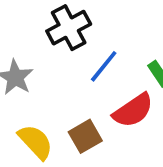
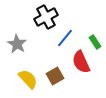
red semicircle: (133, 111) -> (81, 62), turned 100

